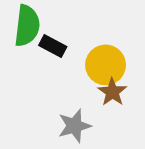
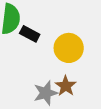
brown star: (112, 92) -> (66, 86), moved

